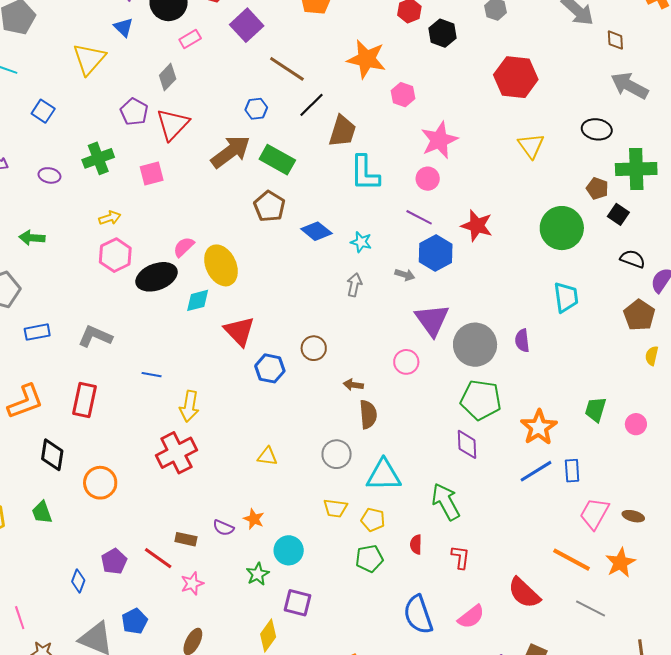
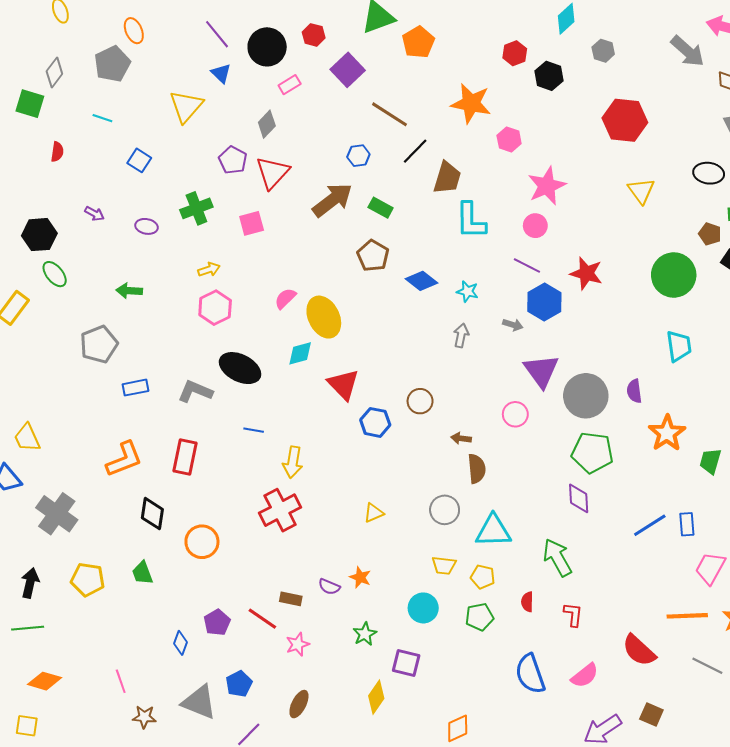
green rectangle: (277, 160) -> (381, 208), size x0.7
black ellipse: (156, 277) -> (240, 368), moved, turned 48
orange star: (539, 427) -> (667, 433), moved
yellow triangle: (267, 456) -> (374, 513), turned -30
cyan circle: (289, 550) -> (423, 608), moved
orange line: (571, 560) -> (687, 616), turned -30

